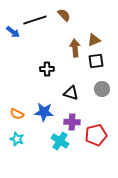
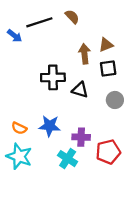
black cross: (47, 69) -> (53, 77), size x1.5
black triangle: (71, 93) -> (80, 90), moved
cyan star: (17, 139) -> (19, 156), size x1.6

